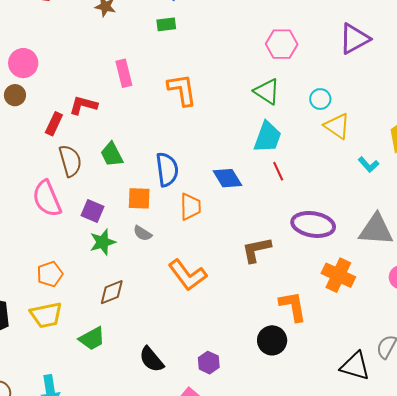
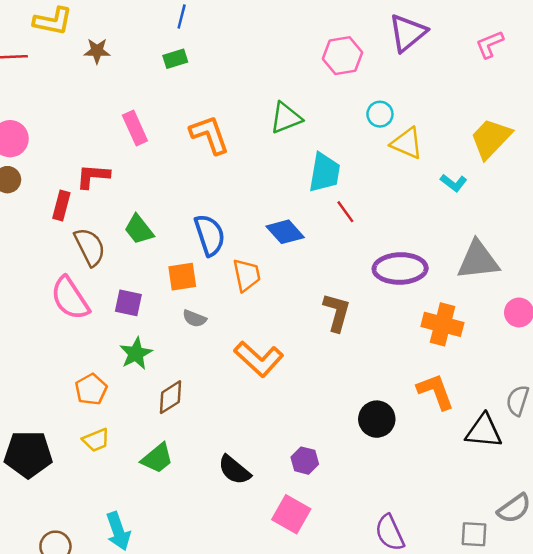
pink hexagon: (282, 44) -> (342, 56), moved
green triangle: (267, 91) -> (286, 118), moved, turned -44
green star: (103, 242) -> (136, 353), moved
brown L-shape: (256, 250) -> (337, 312), turned 128
orange L-shape: (293, 306) -> (436, 391), moved
yellow trapezoid: (46, 315) -> (96, 440), size x0.7

